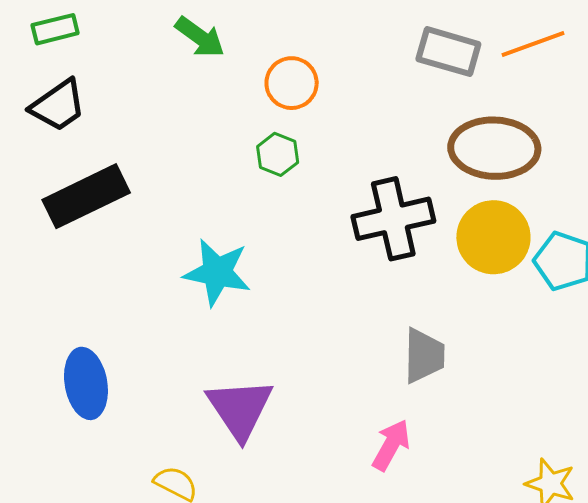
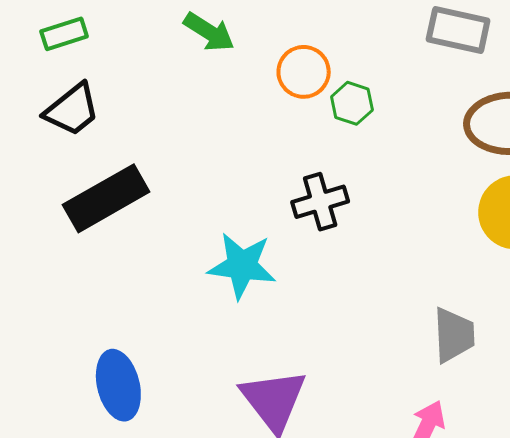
green hexagon: (278, 154) -> (352, 103), moved
black cross: (393, 219) -> (320, 202), moved, size x0.7

